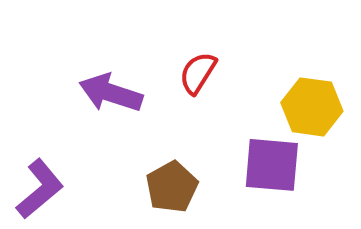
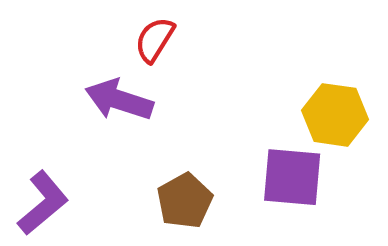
red semicircle: (198, 73) -> (155, 40), moved

